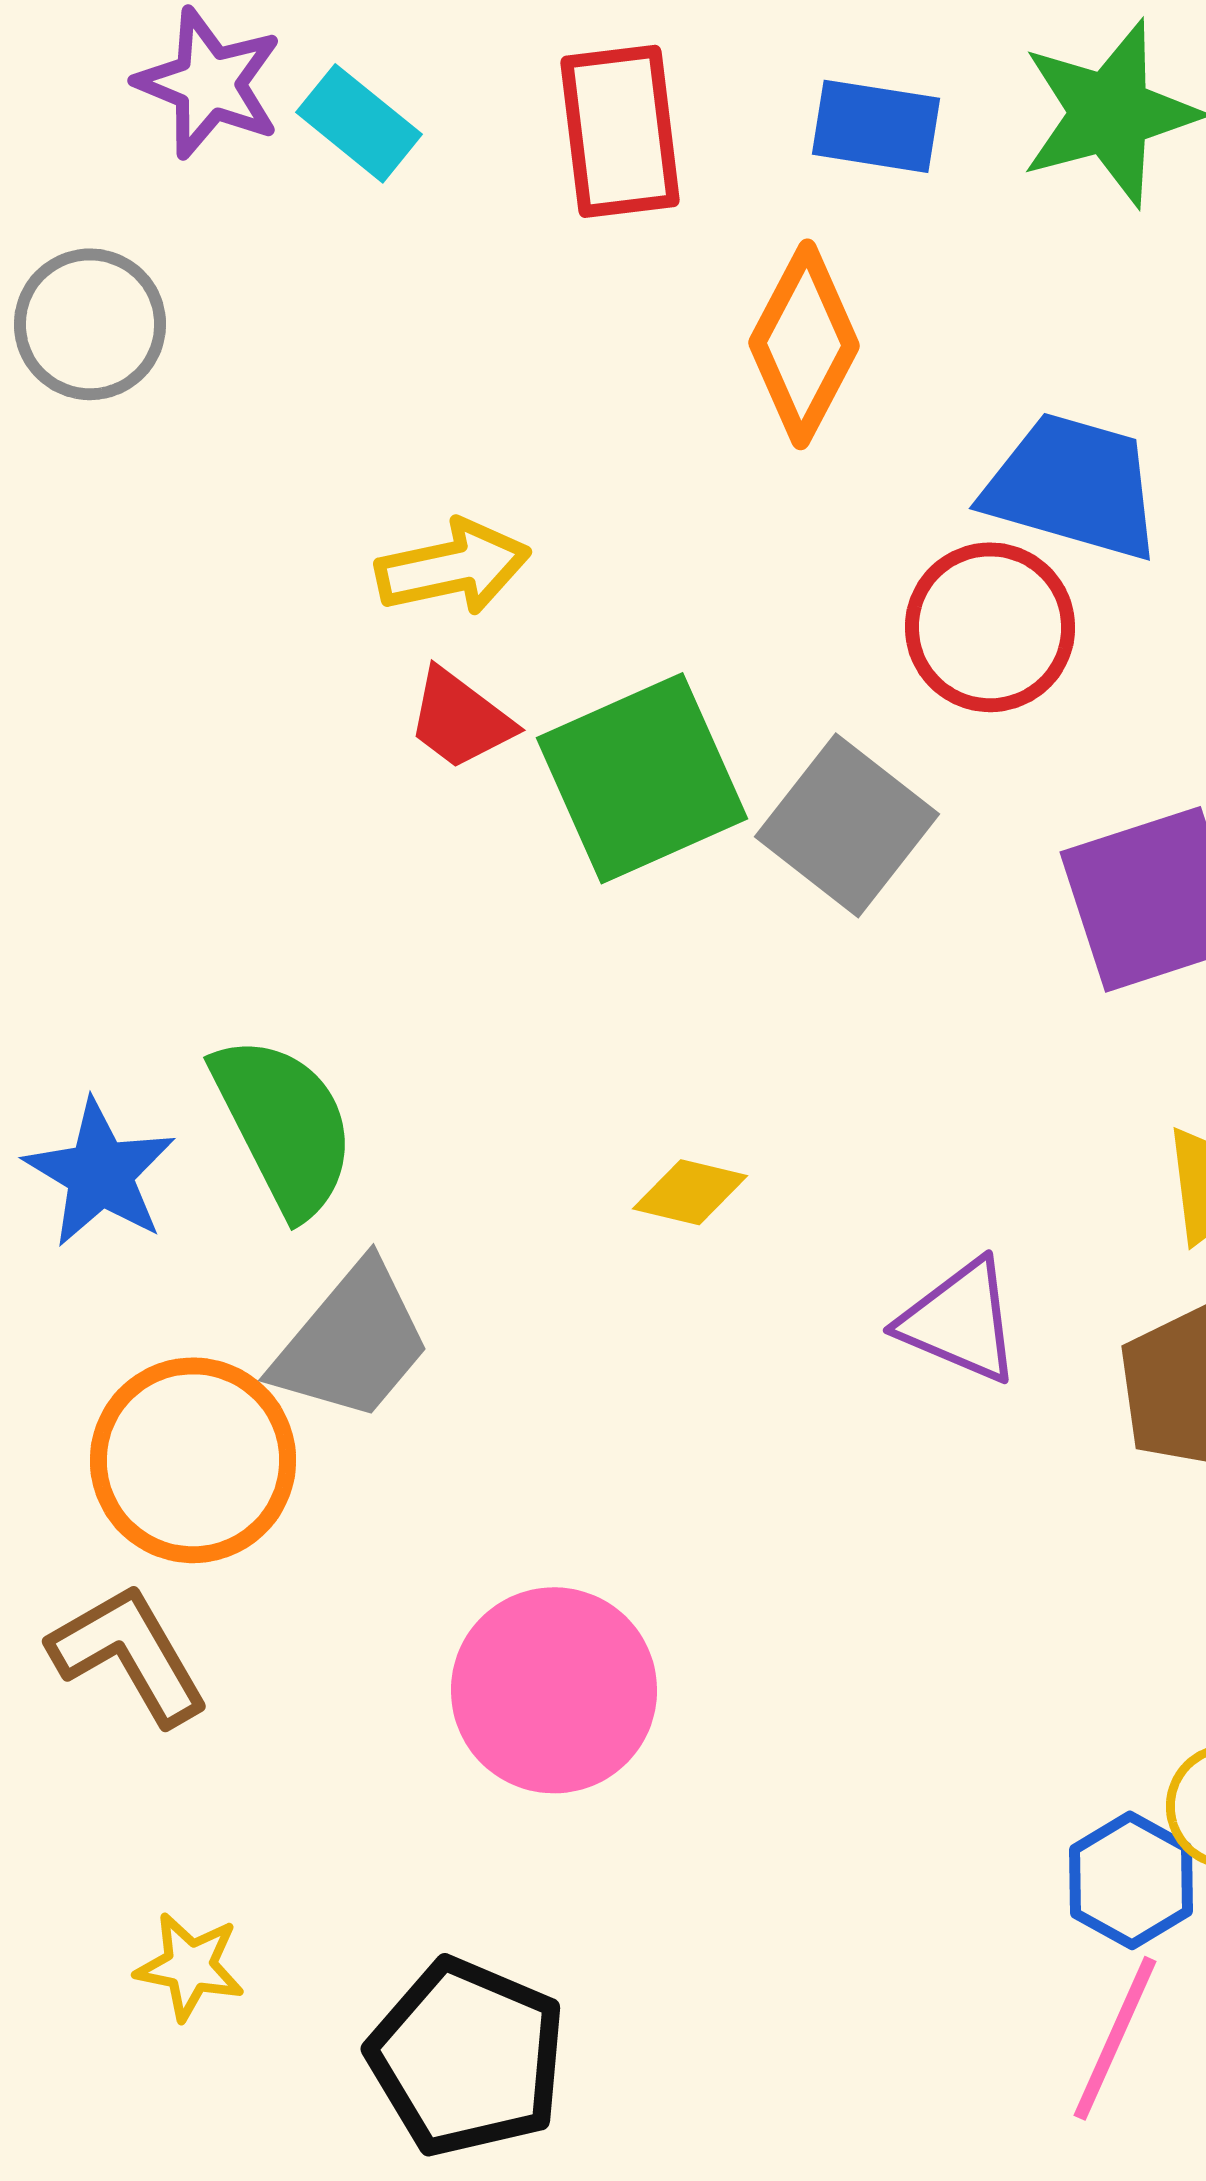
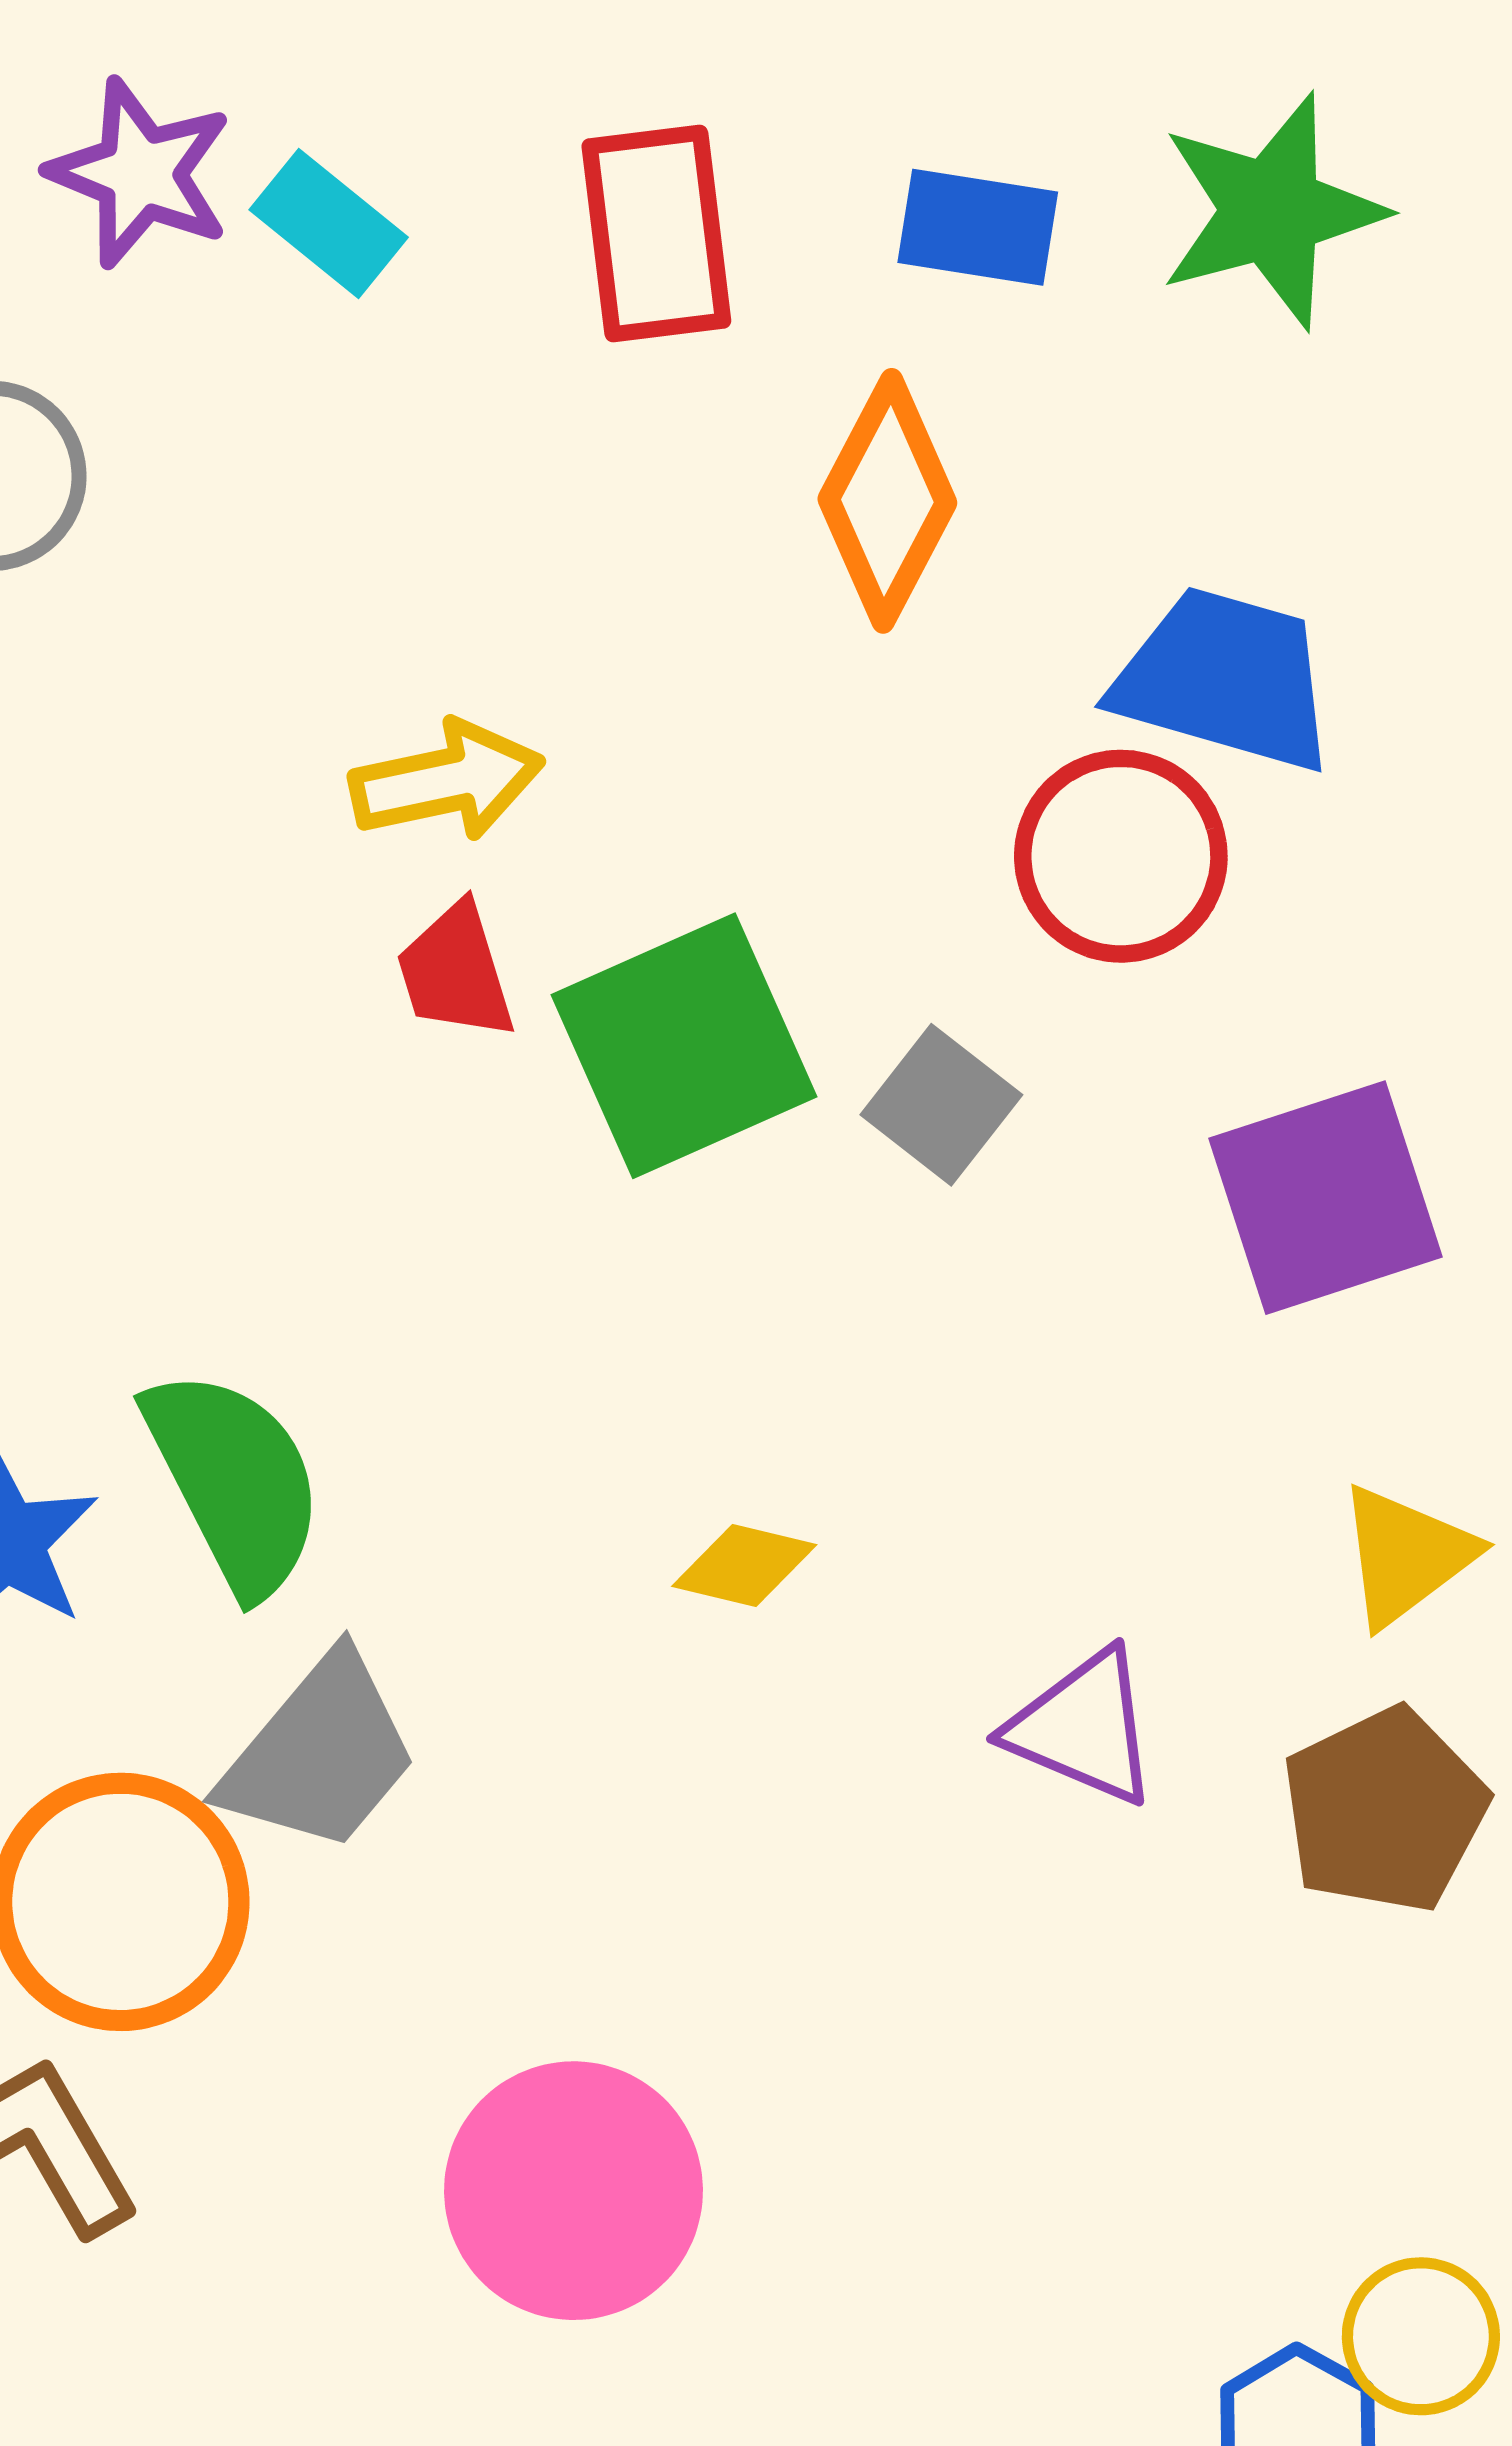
red trapezoid: (460, 719) -> (455, 972), turned 36
gray square: (847, 825) -> (941, 1105), size x0.7

